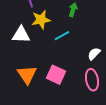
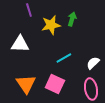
yellow star: (41, 20) -> (51, 25), moved
cyan line: (62, 36) -> (64, 58), moved

